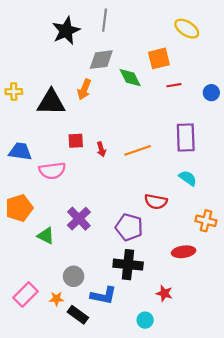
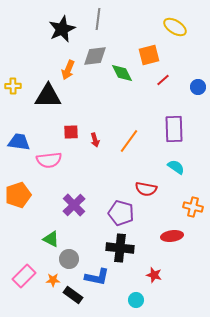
red line: (174, 85) -> (163, 80), turned -32
orange arrow: (84, 89) -> (68, 70), moved
orange line: (138, 150) -> (129, 141), turned -35
green triangle: (46, 236) -> (51, 239), moved

